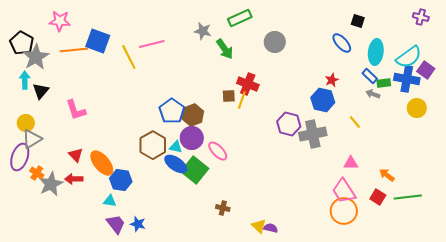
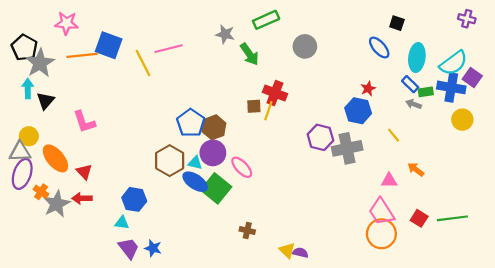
gray triangle: (32, 139) -> (20, 152), moved, turned 30
orange ellipse: (102, 163) -> (55, 158), moved
orange arrow: (387, 175) -> (416, 169), moved

